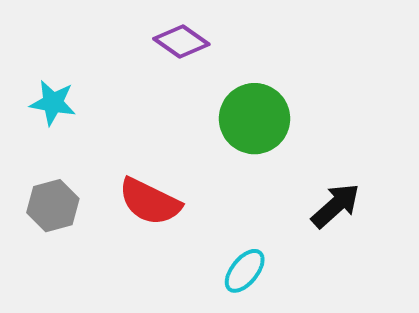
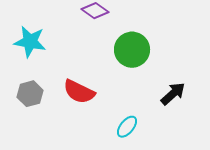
cyan star: (53, 103) -> (30, 42), size x1.4

